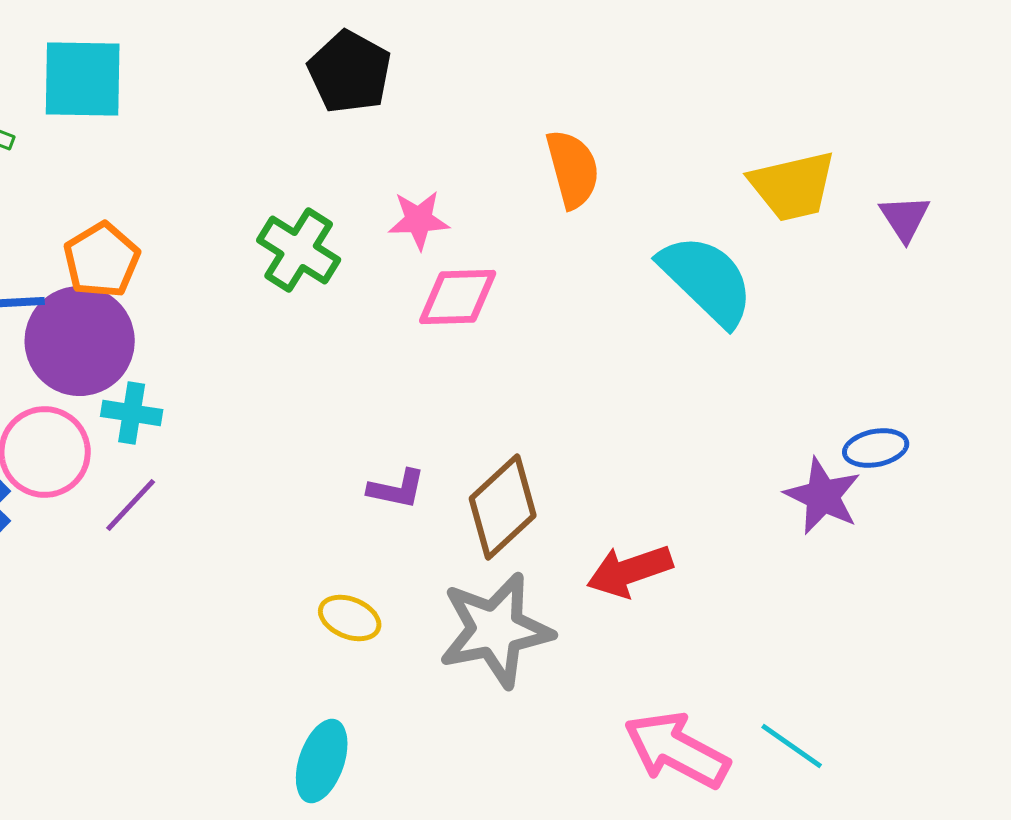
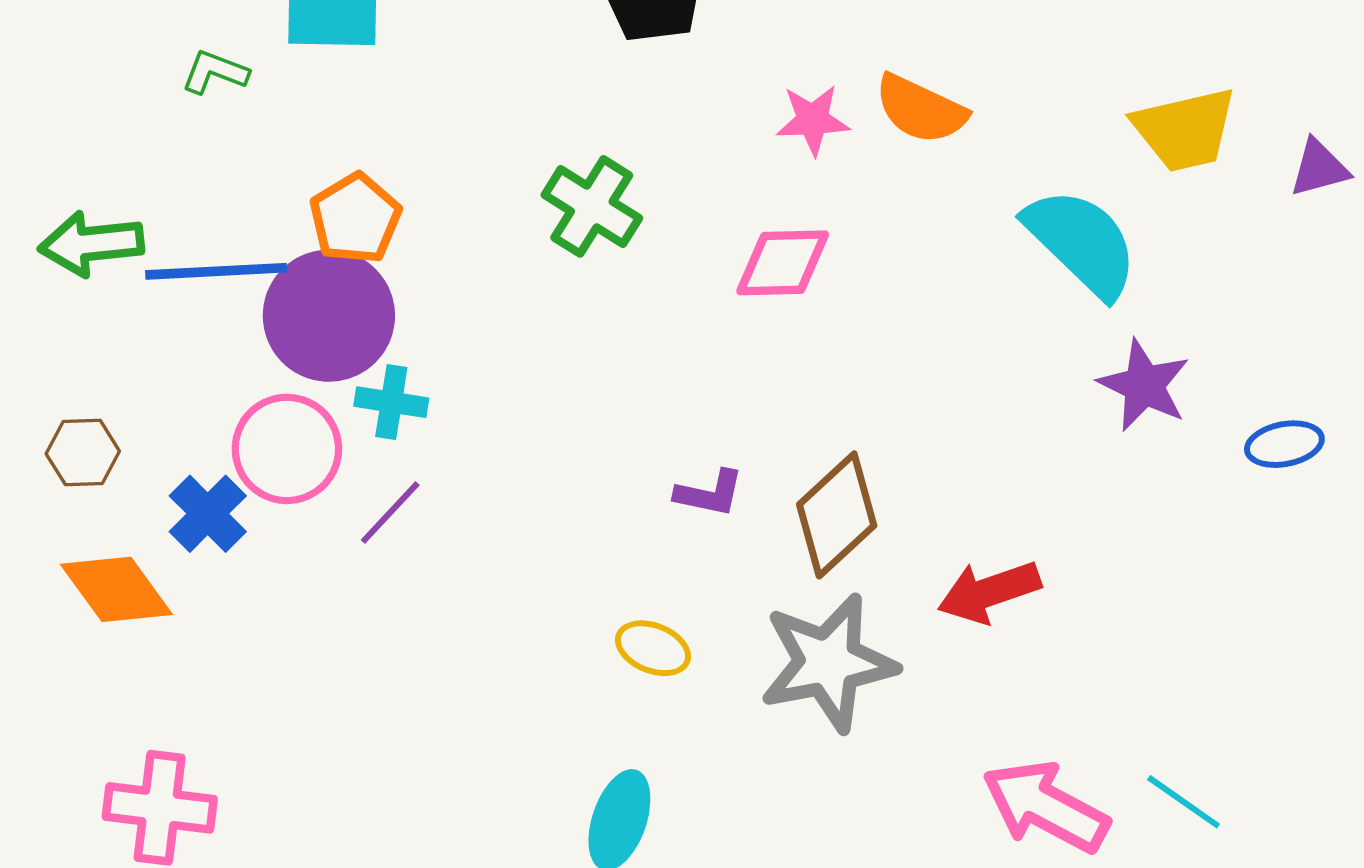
orange semicircle: (573, 169) -> (921, 109), turned 130
purple triangle: (905, 218) -> (1319, 168), turned 48
pink star: (419, 220) -> (813, 120), moved
purple star: (823, 496) -> (1144, 385), moved

